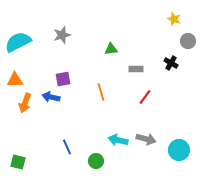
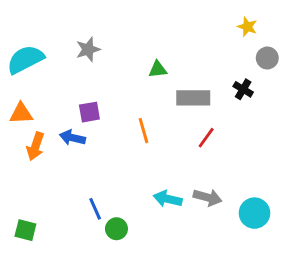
gray rectangle: (136, 69) -> (193, 98), size x1.6
green circle: (96, 161) -> (116, 229), moved

